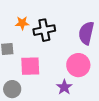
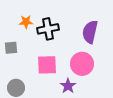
pink square: (30, 66) -> (47, 65), moved

